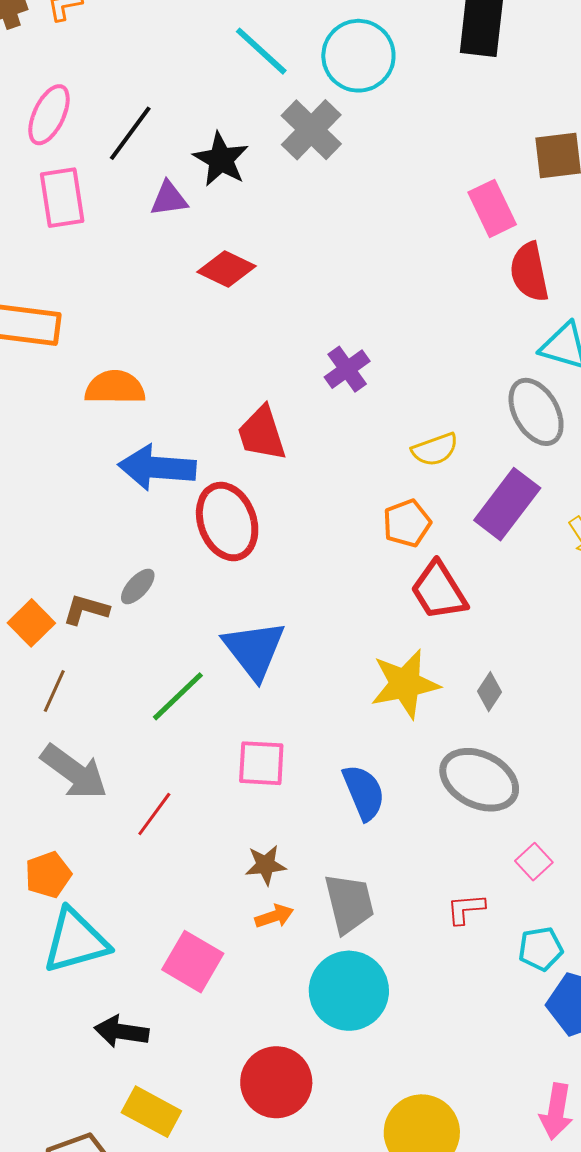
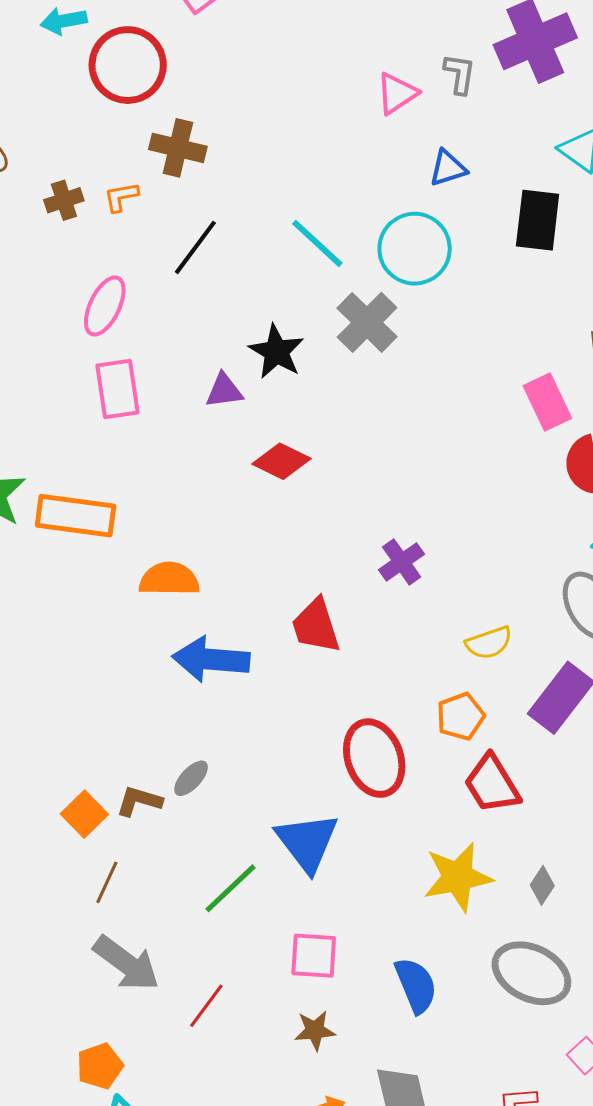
black line: (130, 133) -> (195, 247), moved
red ellipse: (227, 522) -> (374, 758), moved
brown star: (265, 865) -> (315, 1030), moved

